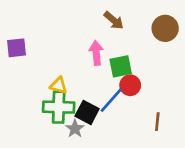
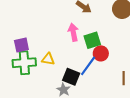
purple square: (17, 48) -> (21, 45), moved
green cross: (59, 107) -> (24, 63), moved

